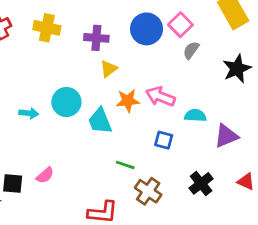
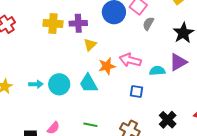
yellow cross: (47, 28) -> (53, 23), moved
cyan circle: (66, 102) -> (59, 84), moved
purple triangle: (226, 136) -> (178, 62), moved
green line: (125, 165) -> (90, 125), moved

